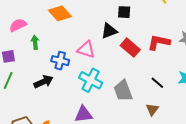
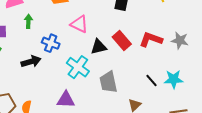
black triangle: (109, 31) -> (99, 47), moved
pink triangle: (86, 50) -> (79, 24), moved
black line: (157, 83) -> (151, 81), moved

